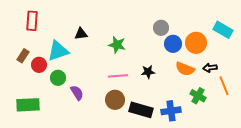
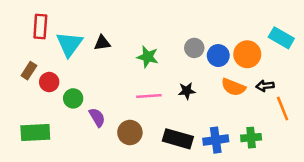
gray circle: (161, 28) -> (194, 48), moved
cyan triangle: (58, 51) -> (69, 44), moved, turned -35
green cross: (198, 96) -> (251, 138), moved, turned -35
brown circle: (115, 100) -> (130, 132), moved

